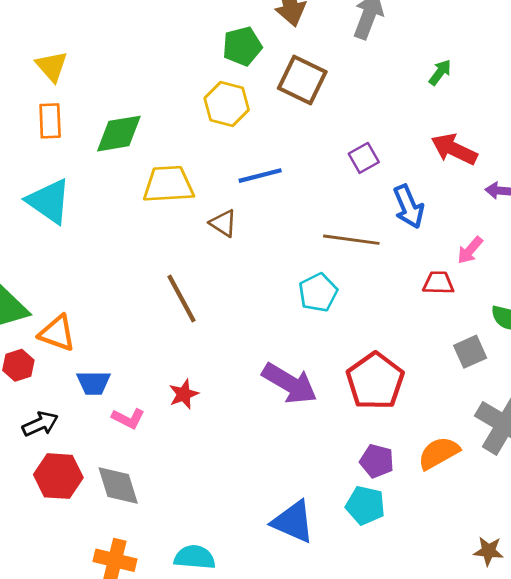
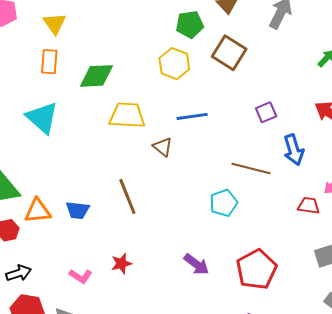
orange triangle: (57, 333) -> (38, 211), turned -32
blue trapezoid: (94, 383) -> (78, 210), moved
purple arrow: (290, 383) -> (196, 264), size x0.7

